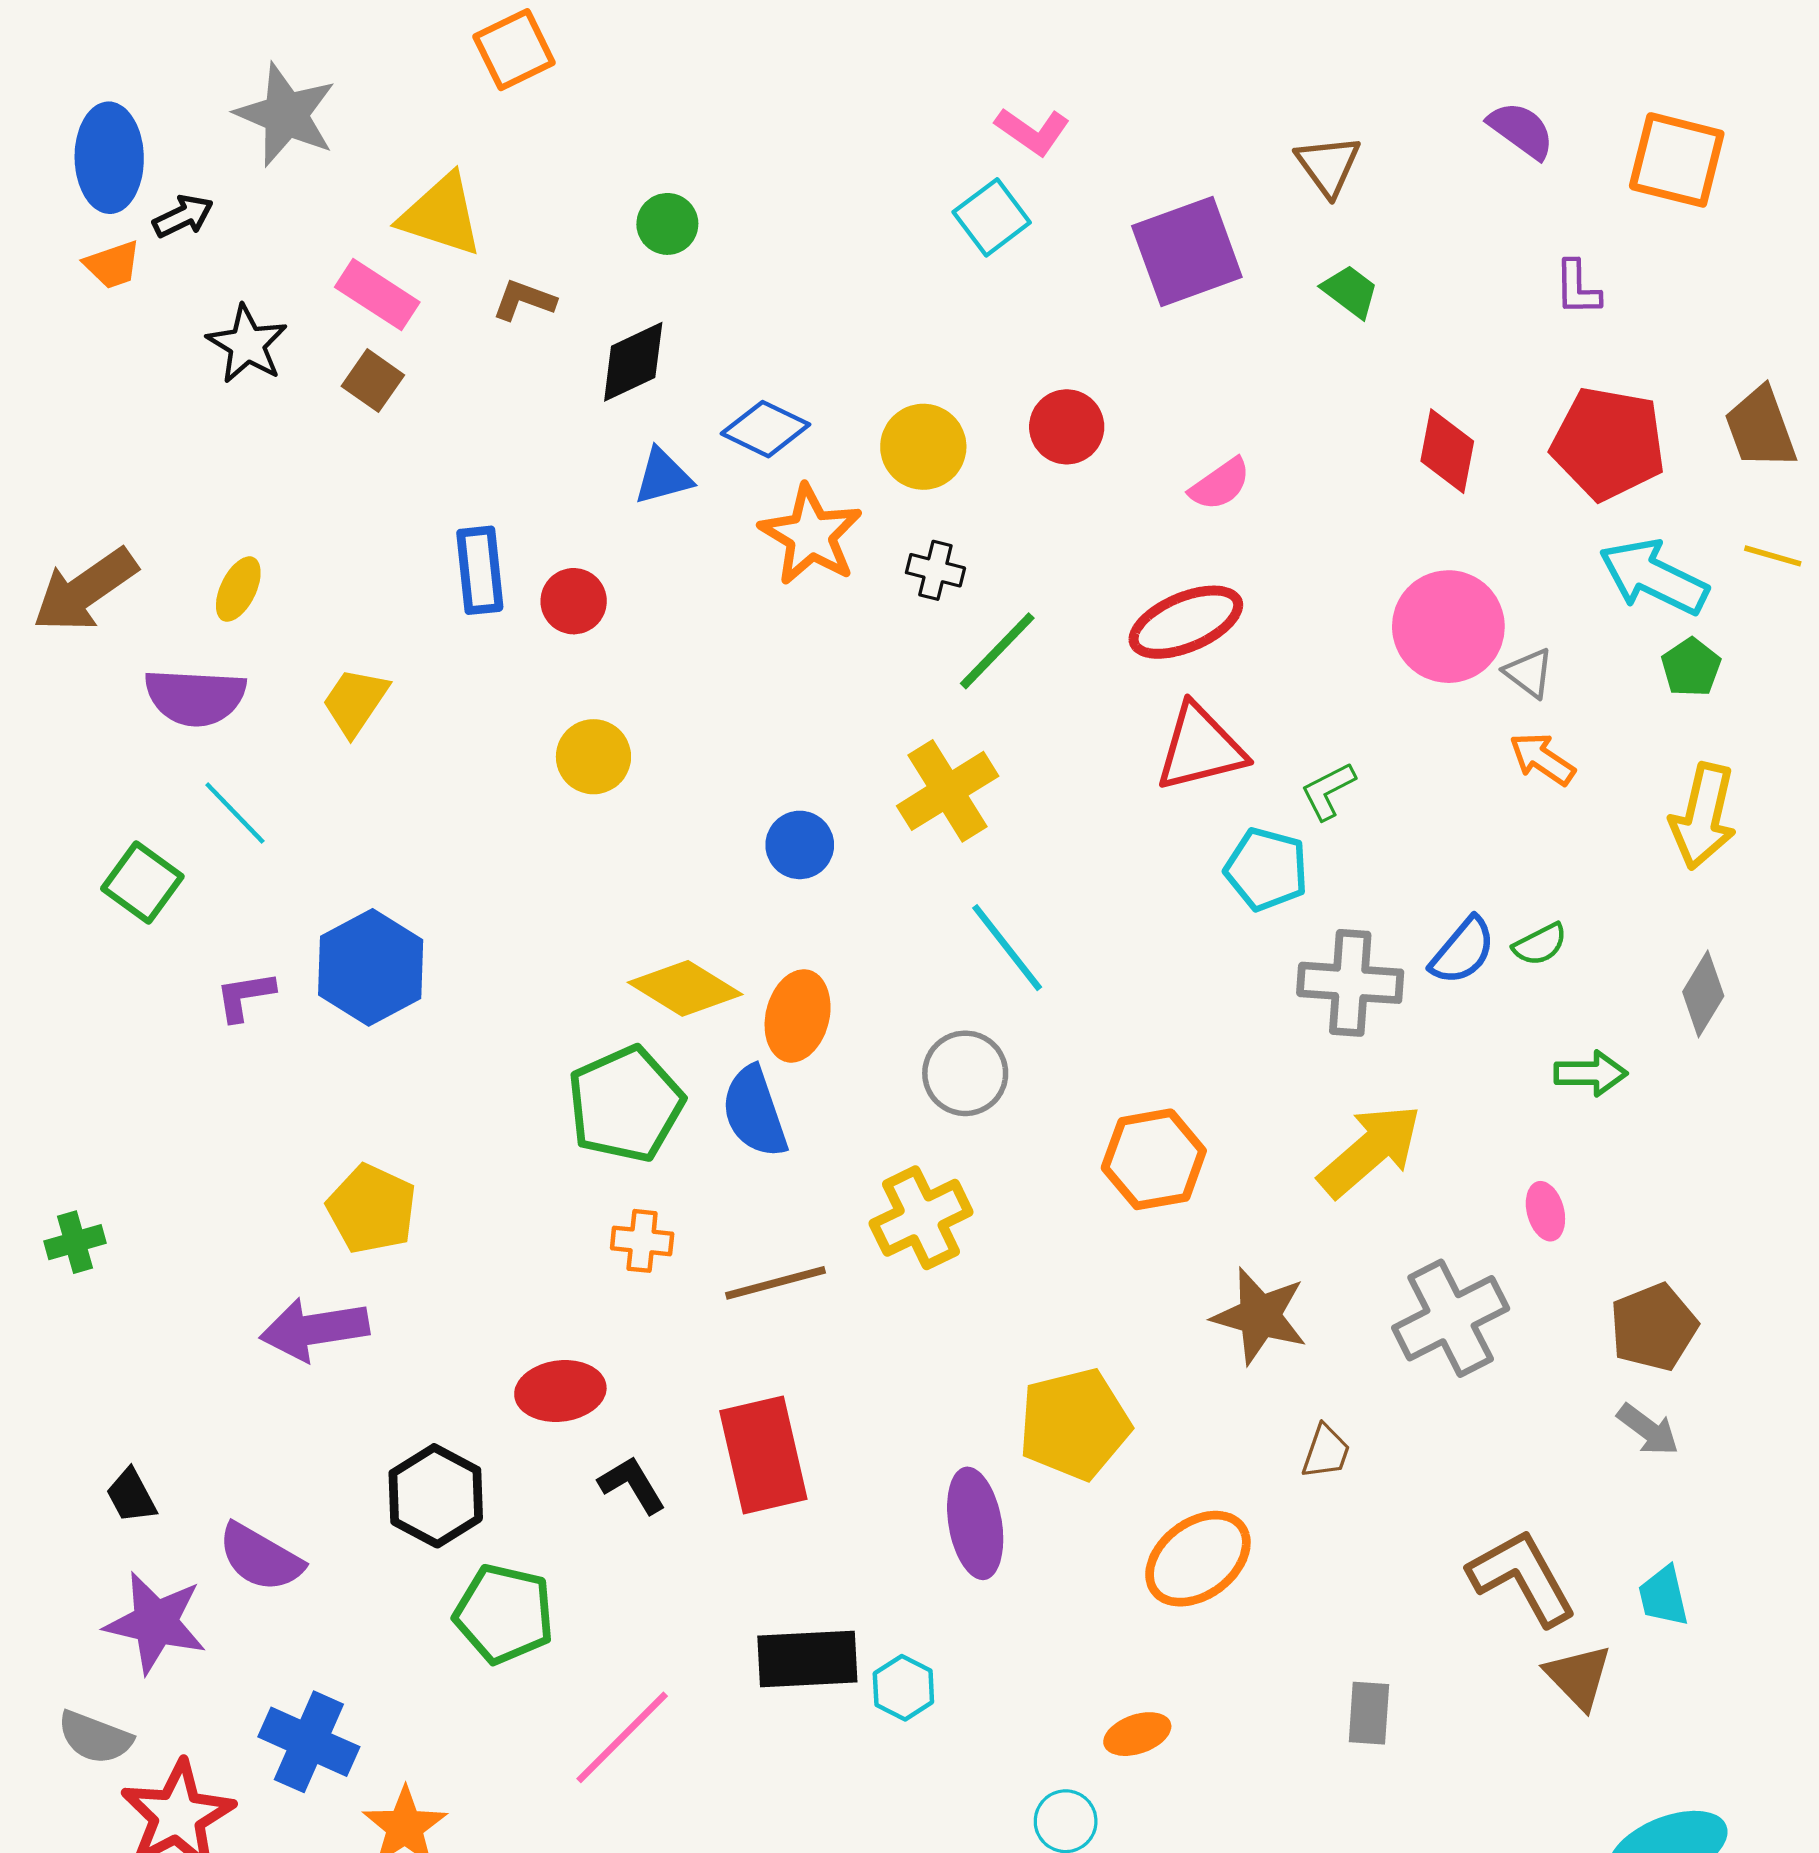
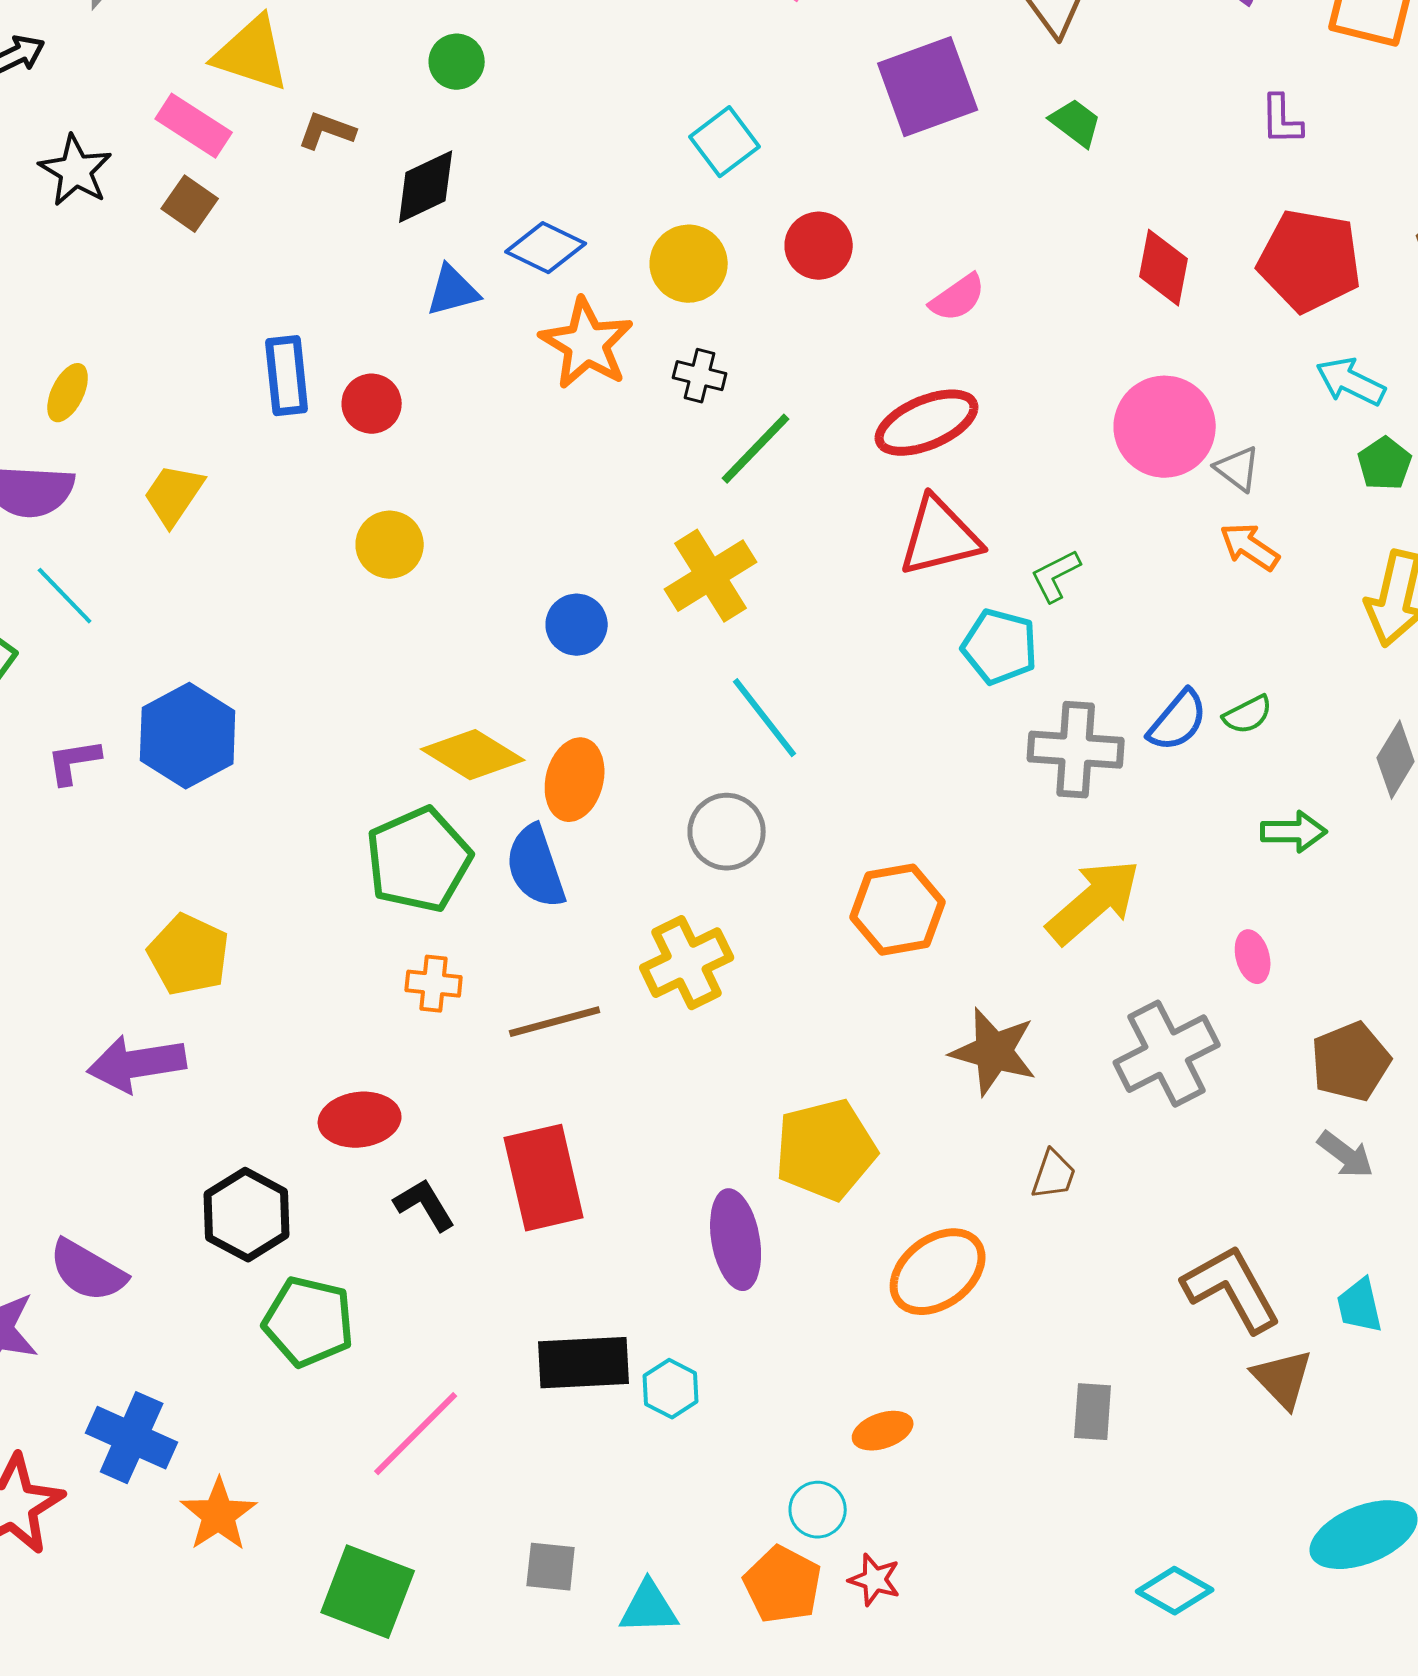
cyan square: (992, 217) -> (725, 142), moved
cyan arrow: (1654, 577) -> (1351, 382), size x0.7

